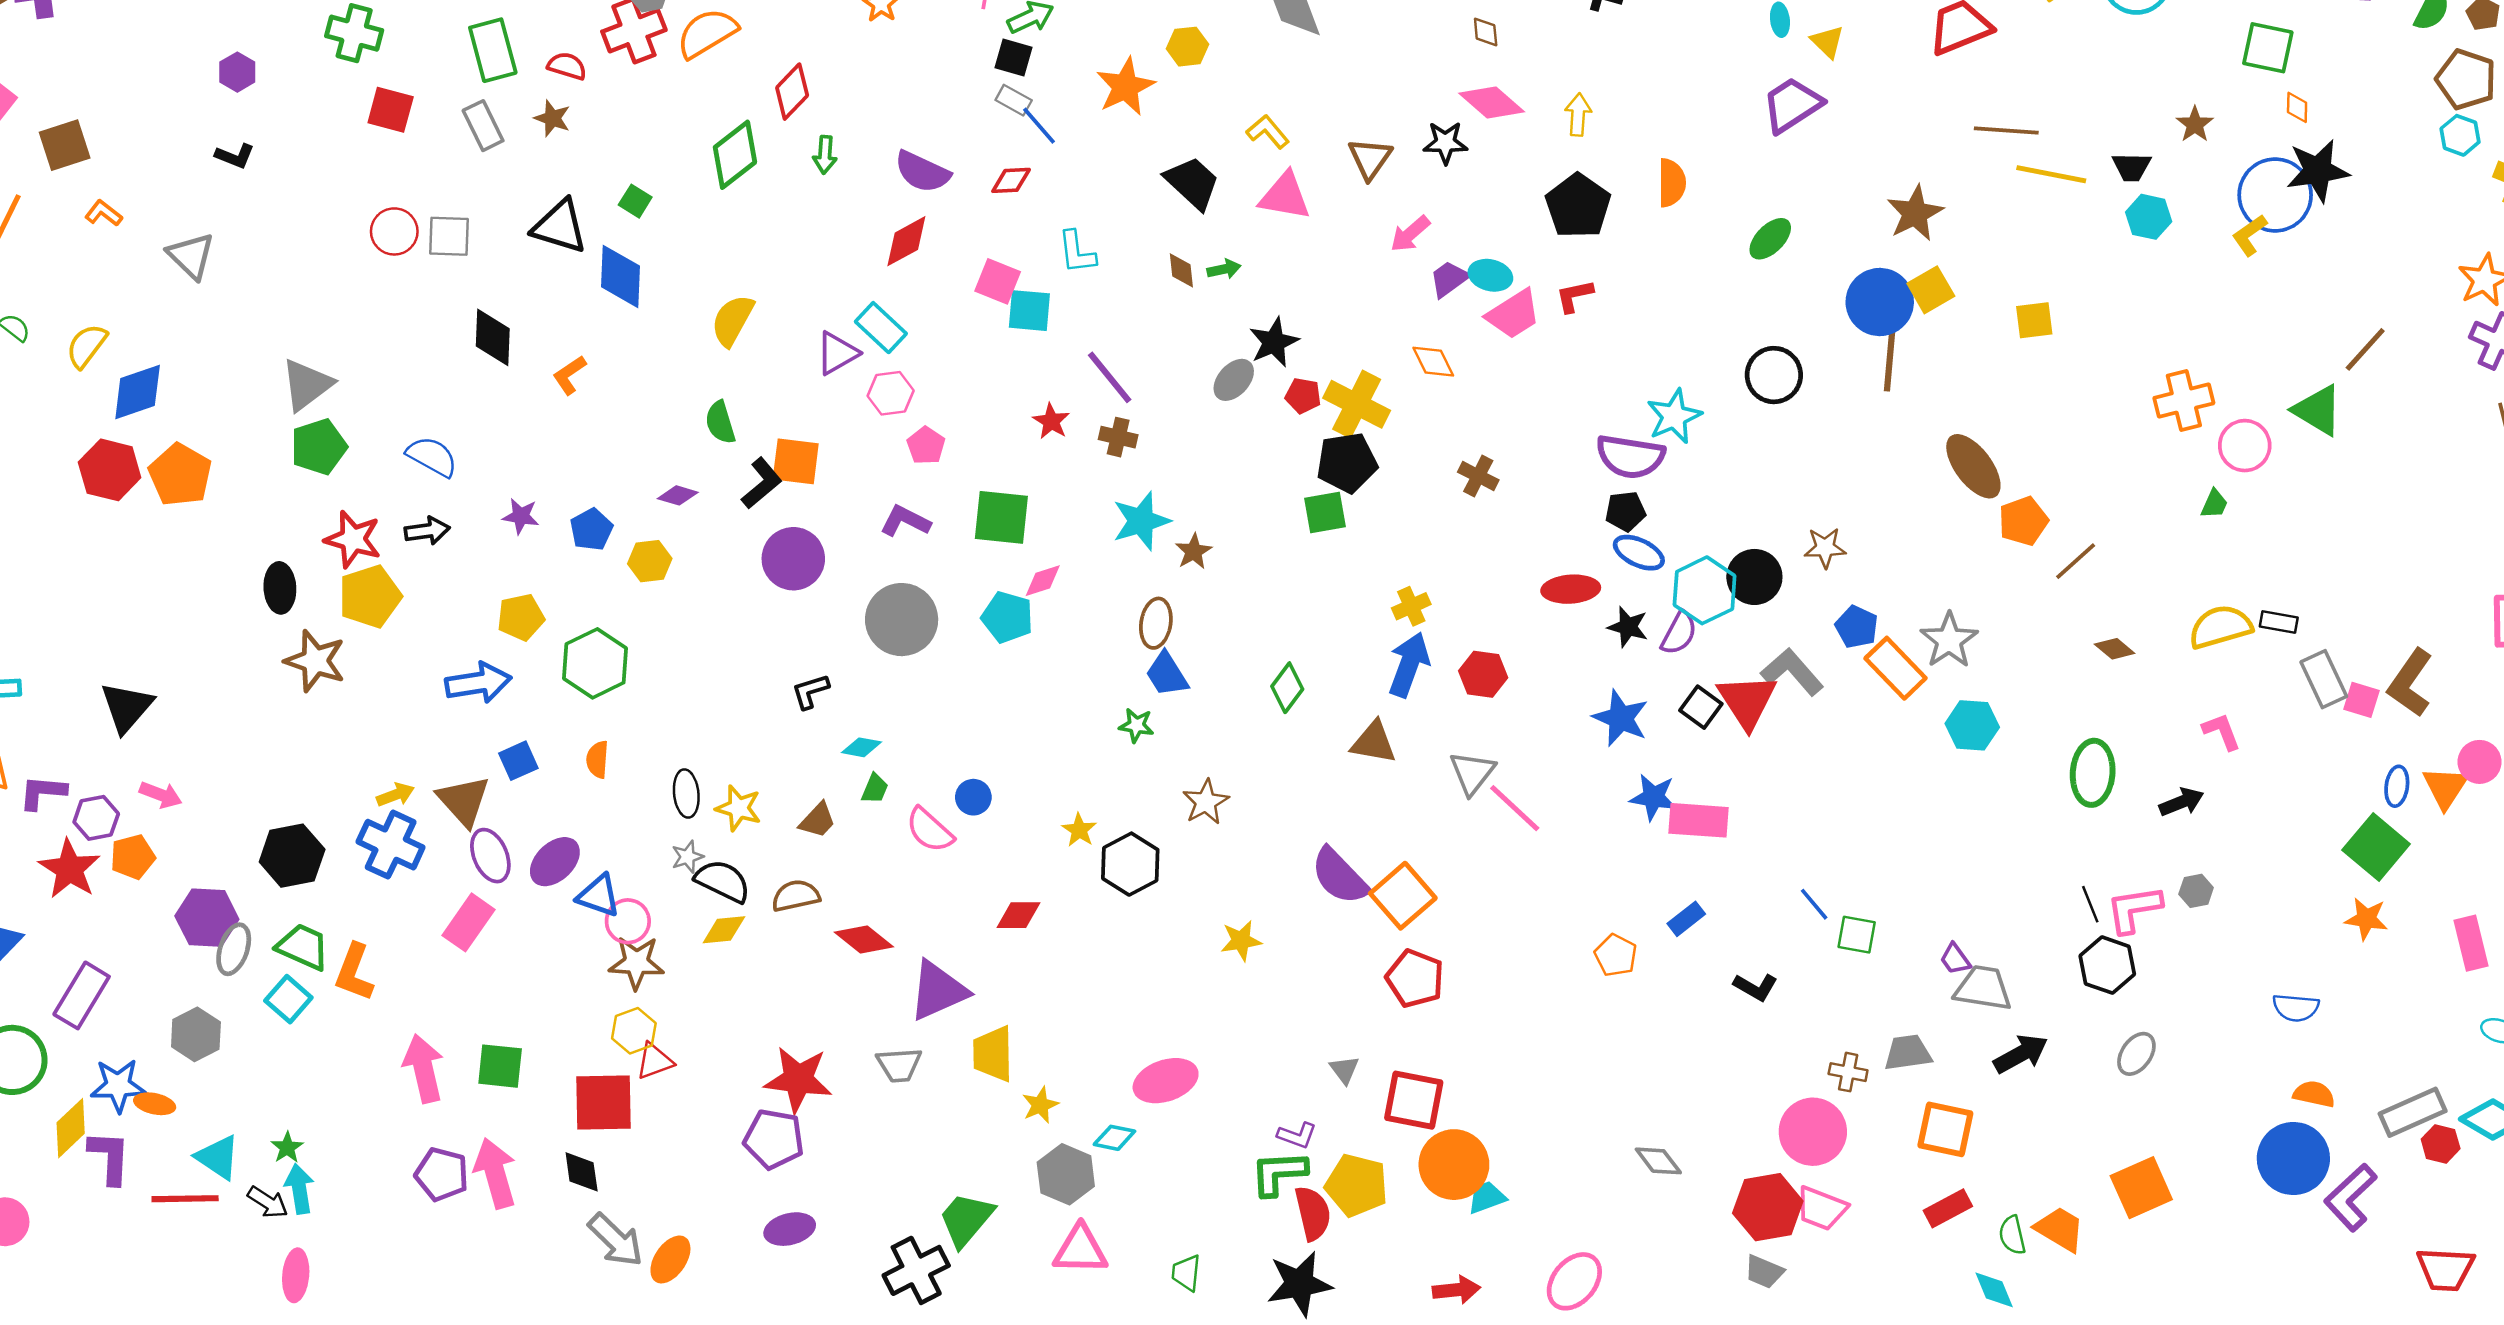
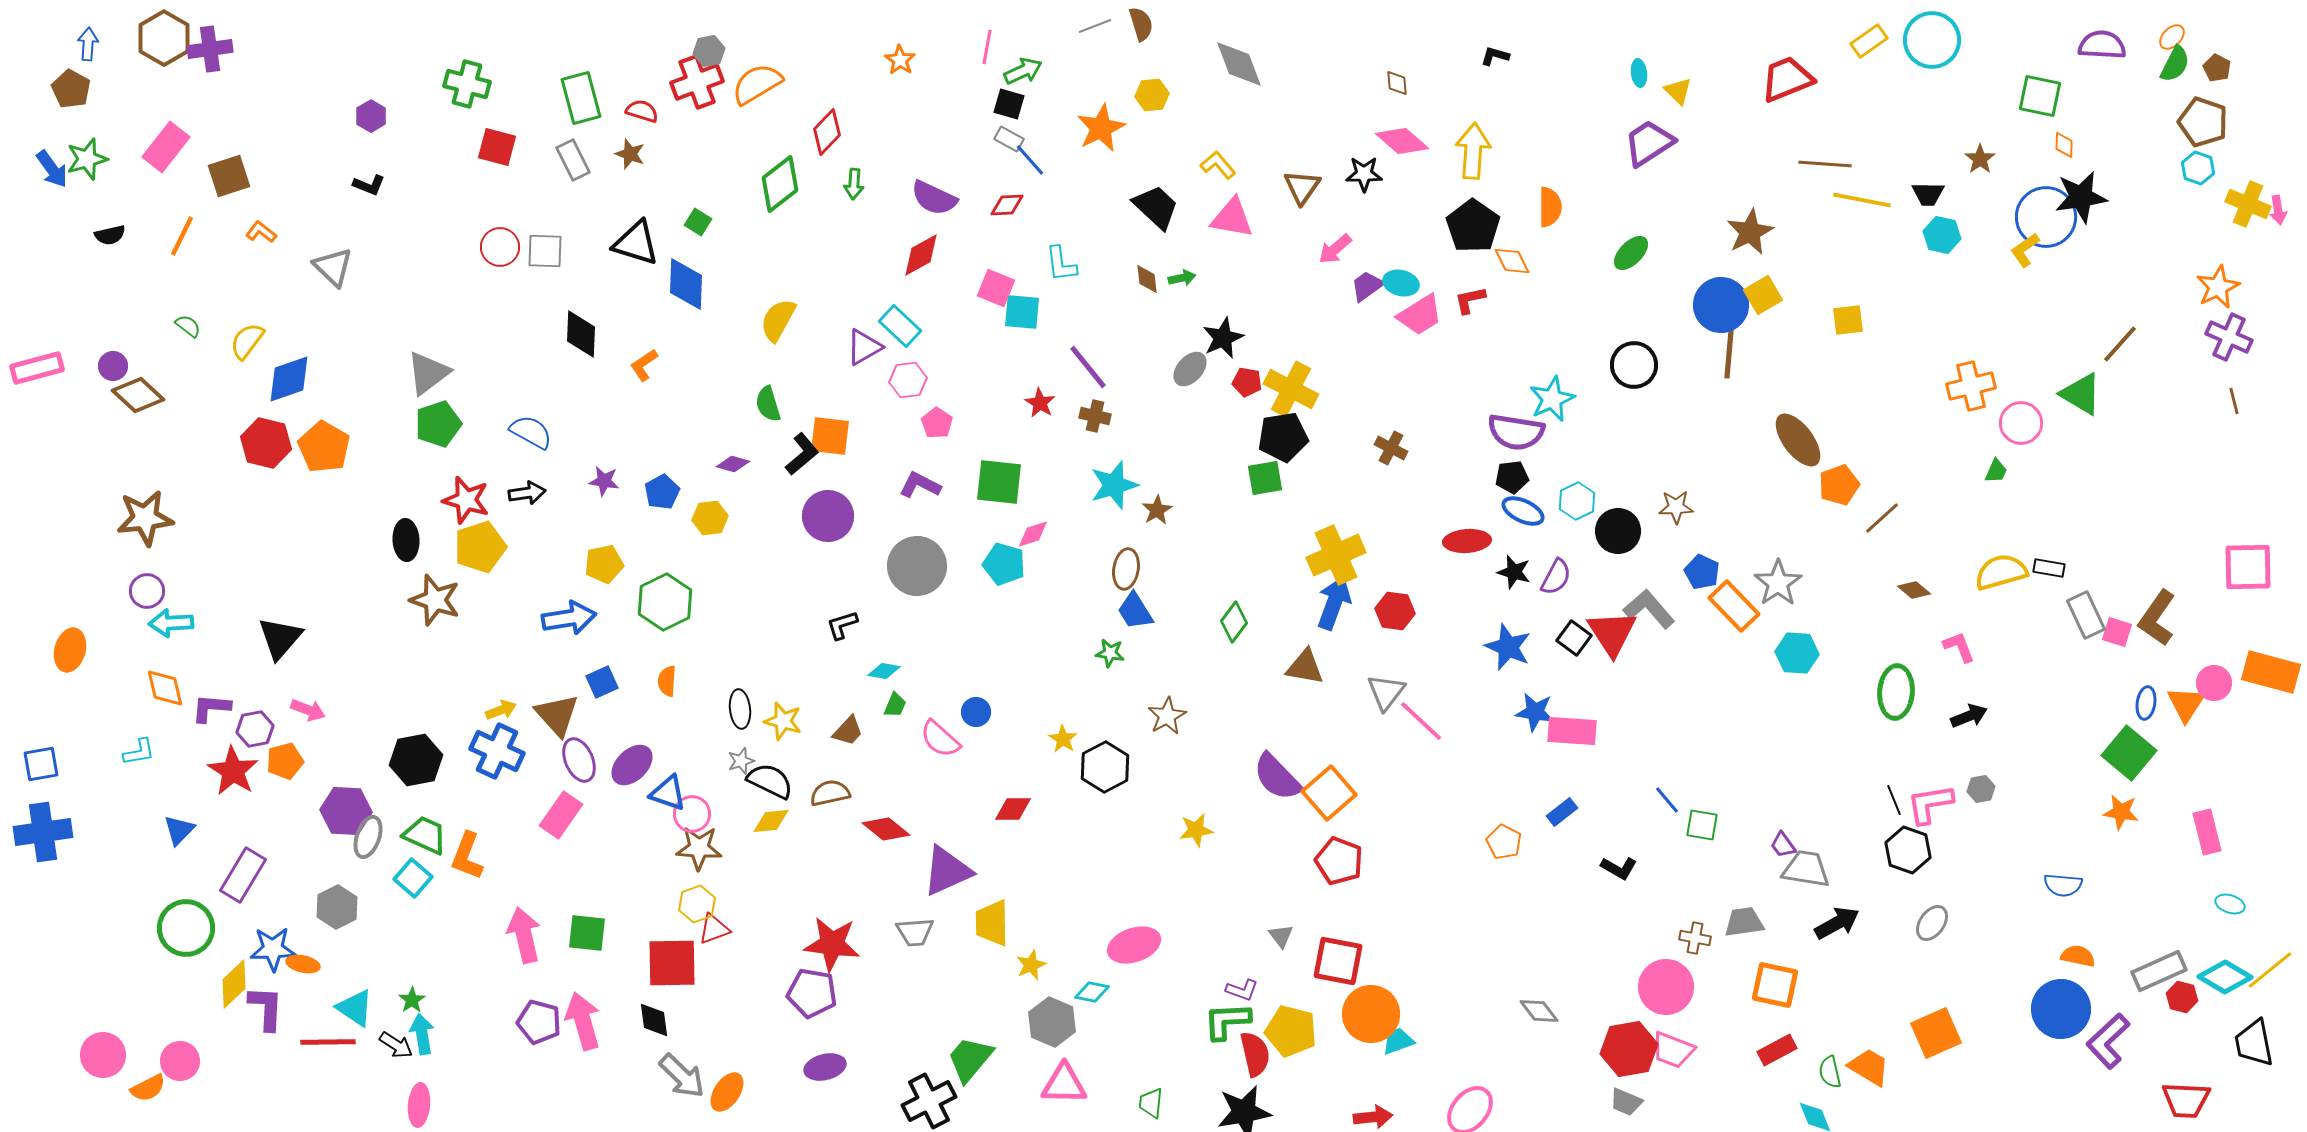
yellow arrow: (1578, 115) -> (1473, 151), size x1.6
orange diamond: (1433, 362) -> (1512, 261), moved
cyan hexagon: (1705, 590) -> (1577, 501), moved, size x0.7
yellow cross: (1411, 606) -> (1336, 555), size x1.8
pink L-shape: (2222, 731) -> (1959, 647), moved

